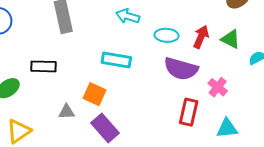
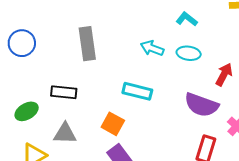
cyan ellipse: (167, 35) -> (189, 53), moved
gray triangle: (67, 112) -> (65, 133), moved, size x1.4

